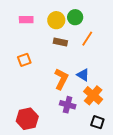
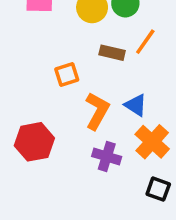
brown rectangle: (60, 42) -> (112, 53), moved
orange square: (24, 60) -> (67, 75), moved
red hexagon: (27, 119) -> (34, 142), moved

